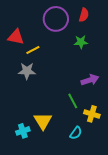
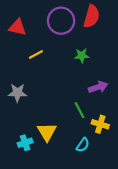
red semicircle: (84, 15) -> (92, 16), size x1.5
red triangle: (16, 37) -> (17, 27), moved
green star: (81, 42) -> (82, 56), moved
gray star: (27, 71) -> (17, 93), moved

